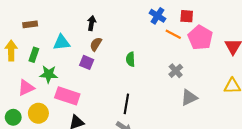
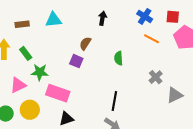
black arrow: (92, 23) -> (103, 18), moved
orange line: (173, 34) -> (152, 39), moved
cyan triangle: (62, 43) -> (53, 20), moved
green rectangle: (34, 55) -> (26, 53), turned -56
gray cross: (176, 71) -> (156, 77), moved

